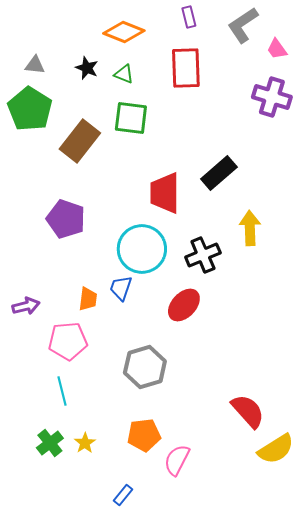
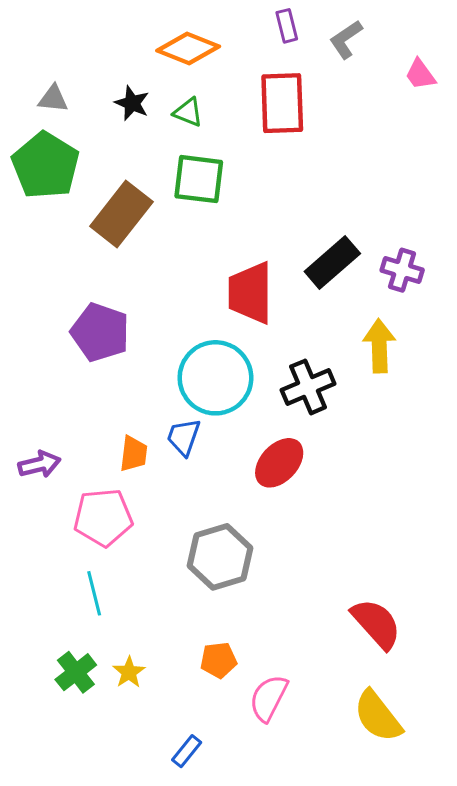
gray L-shape: (243, 25) -> (346, 39), moved, size x0.7
purple cross: (272, 97) -> (402, 270), moved, size x0.7
orange pentagon: (144, 435) -> (219, 660), size x0.7
yellow semicircle: (276, 449) -> (378, 716), moved, turned 84

